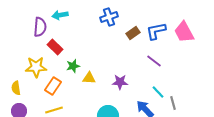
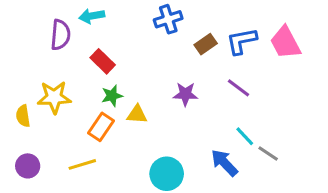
red rectangle: (55, 47) -> (103, 61), moved
purple star: (120, 82) -> (185, 94), moved
orange rectangle: (53, 86) -> (101, 127), moved
yellow semicircle: (16, 88) -> (23, 116), moved
gray line: (173, 103) -> (268, 153), turned -40

